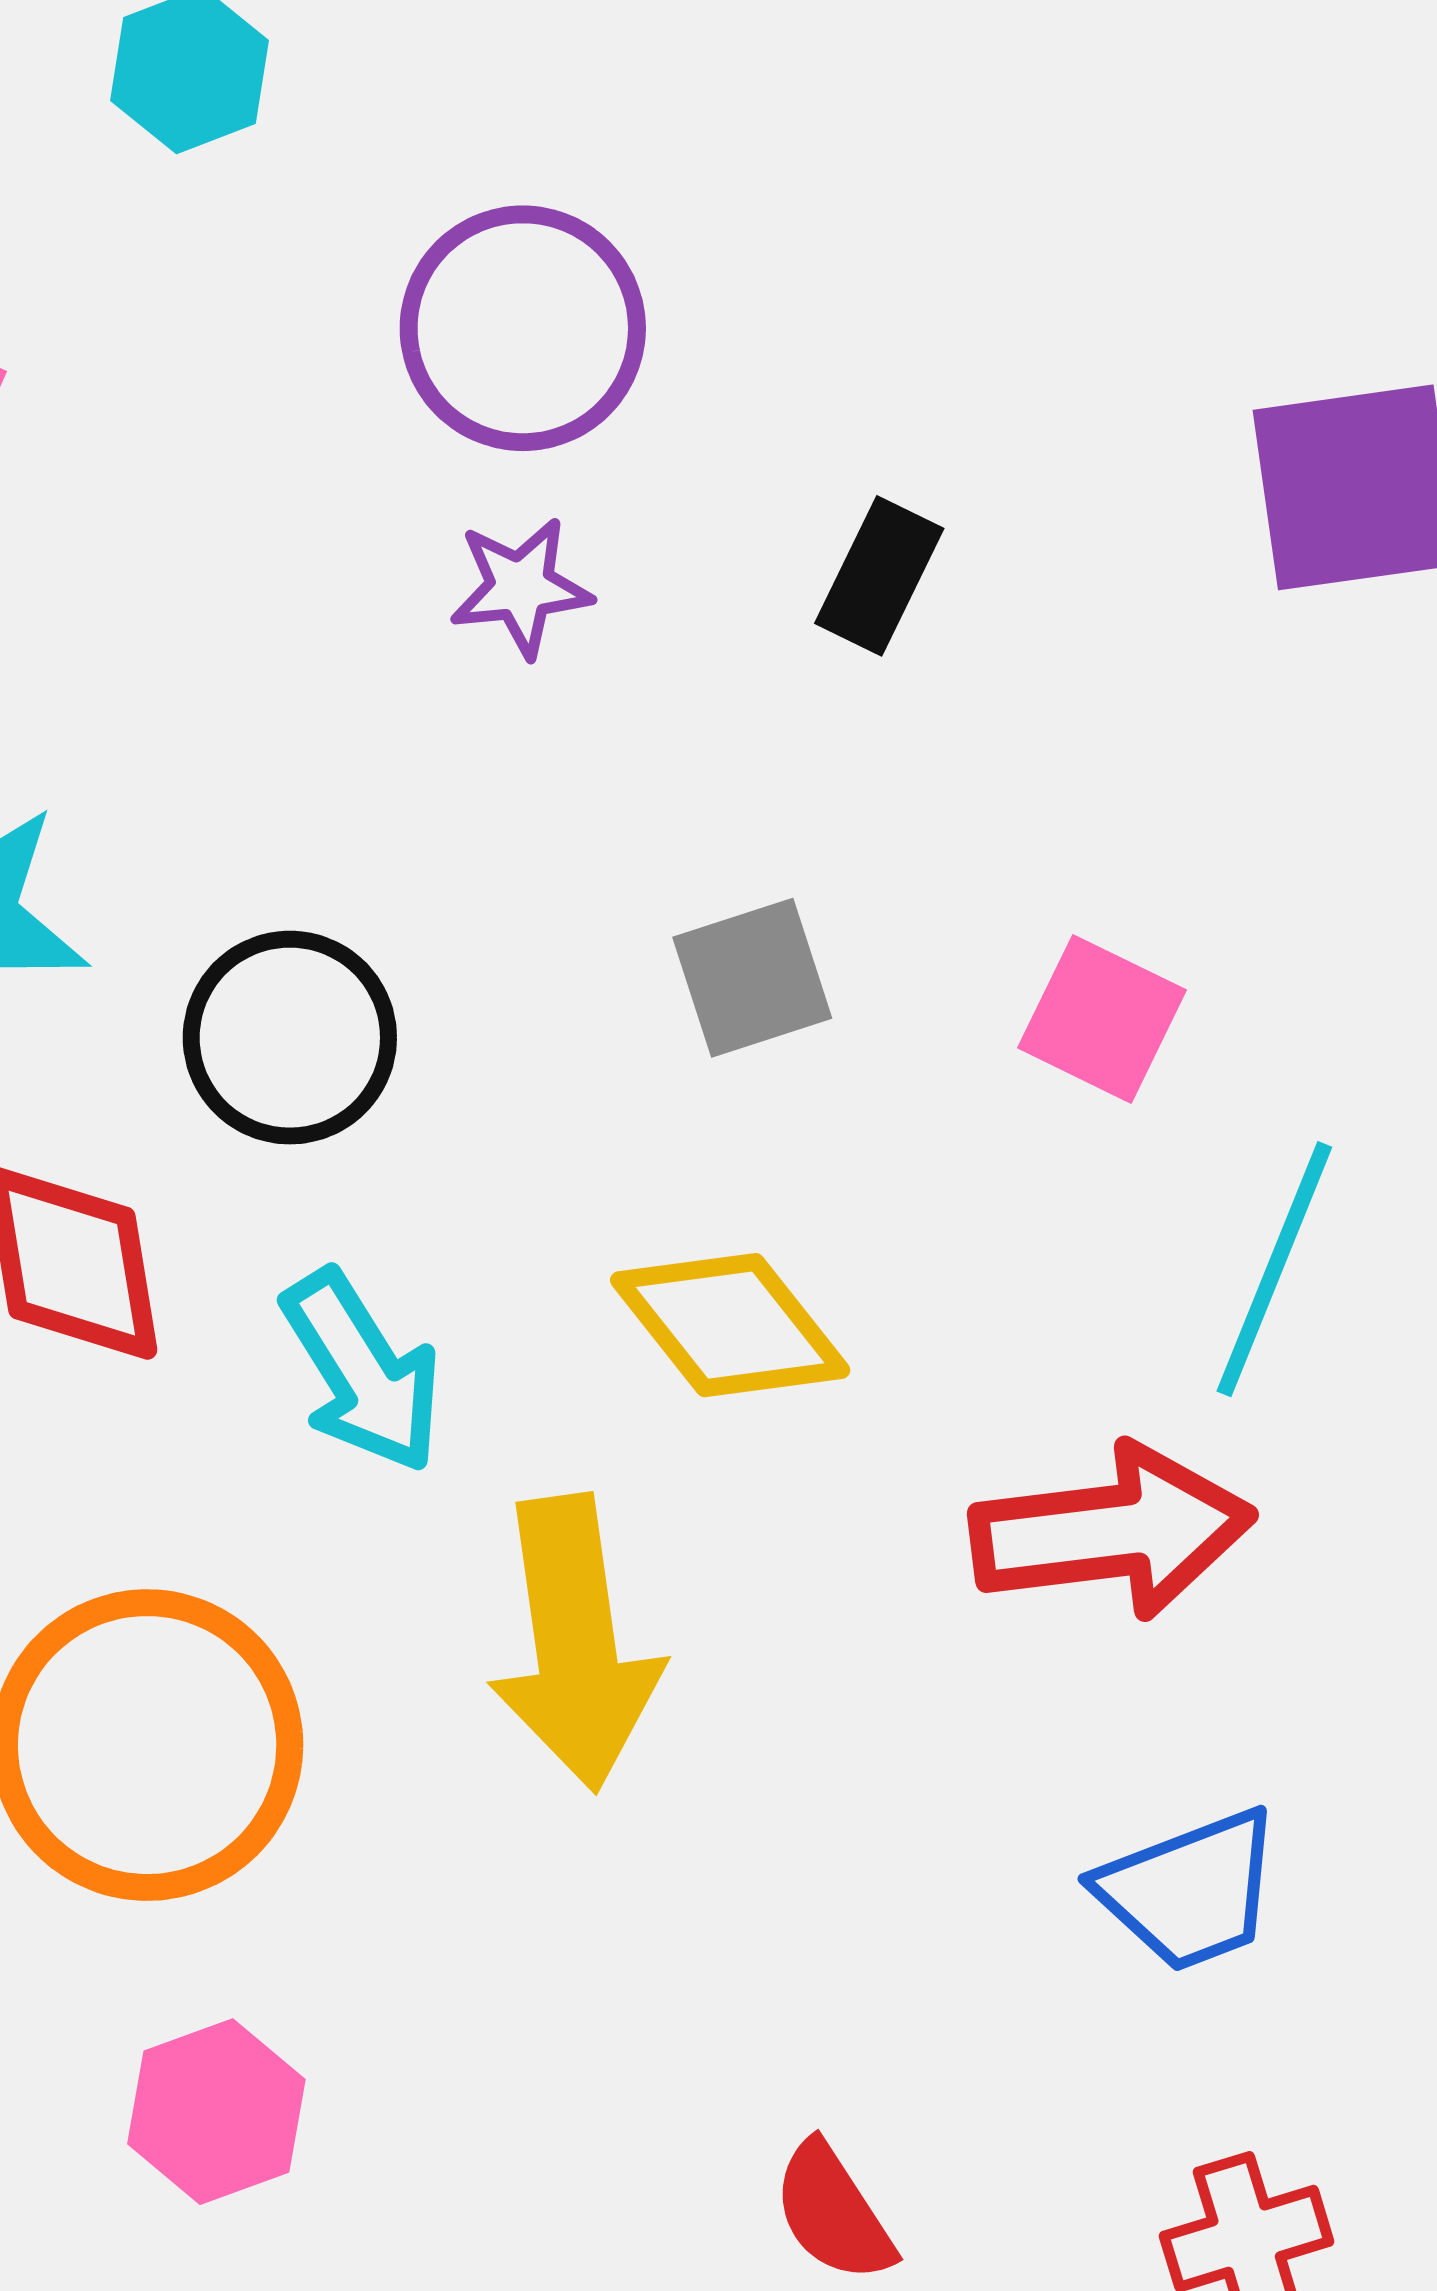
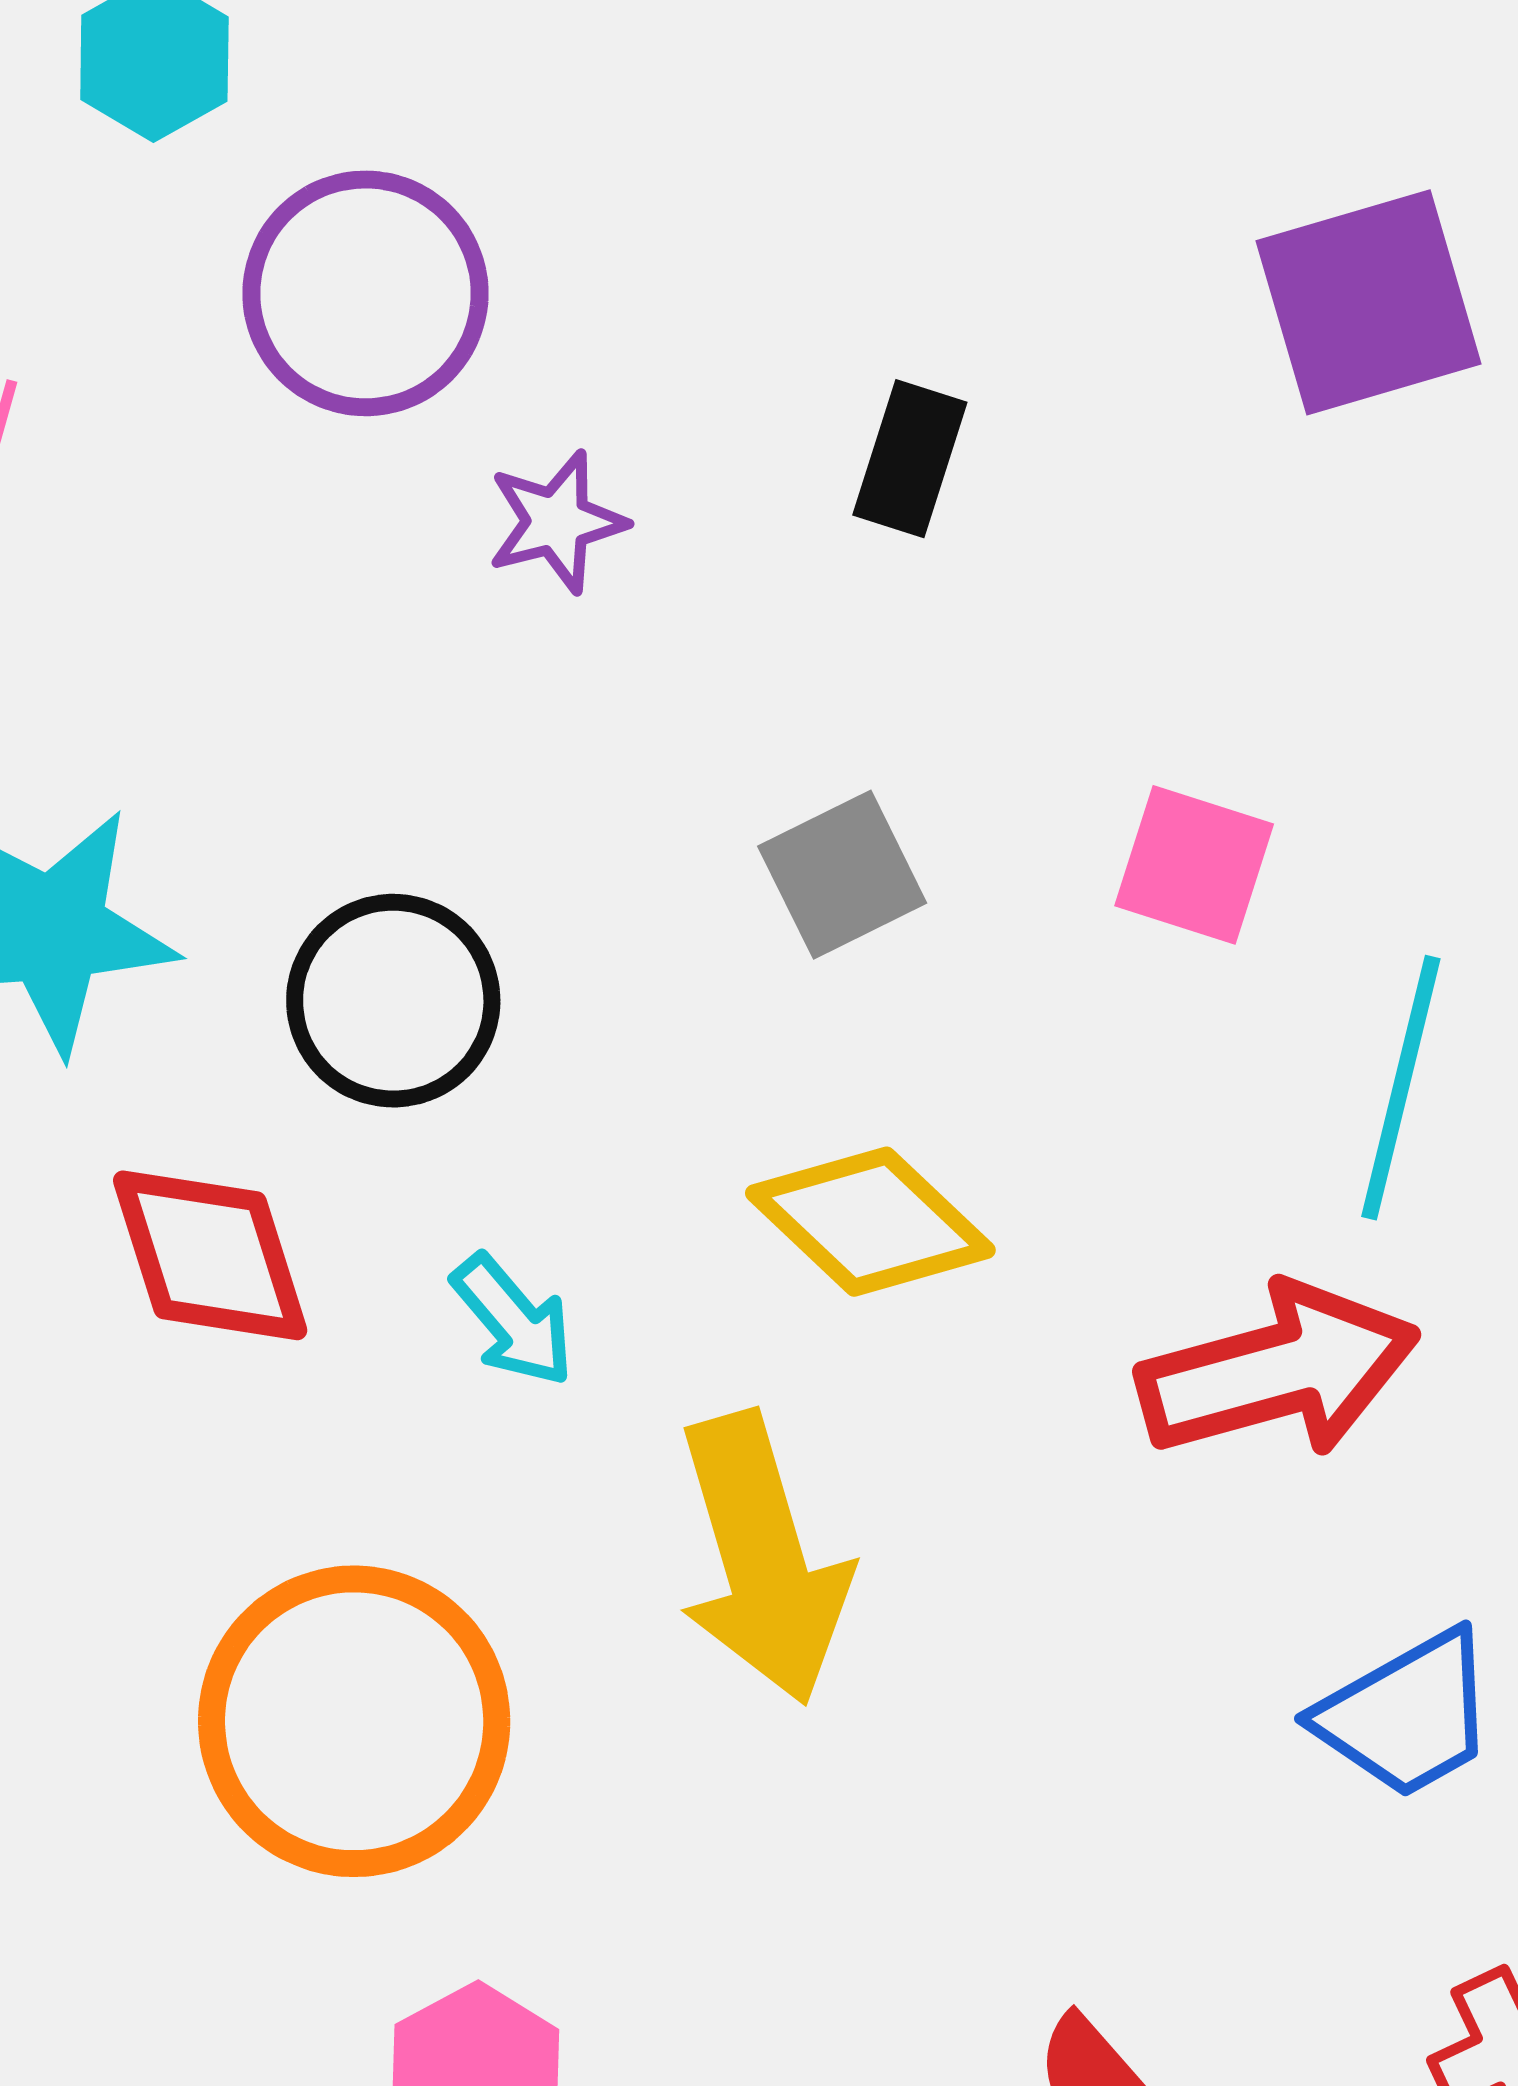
purple circle: (523, 328) -> (365, 293), moved
cyan arrow: (362, 1371) -> (513, 1320), size x0.7

